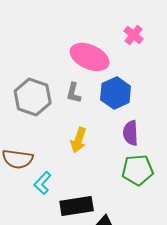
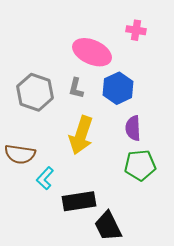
pink cross: (134, 35) -> (136, 30), turned -30
yellow arrow: (79, 140) -> (81, 135), size x1.5

